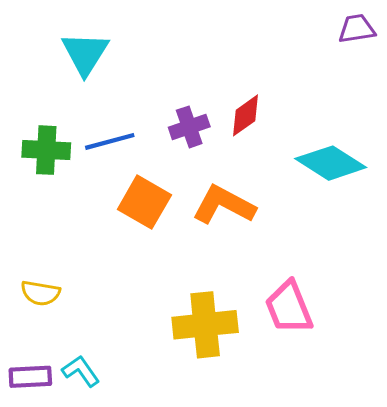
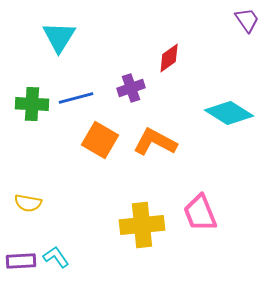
purple trapezoid: (357, 29) -> (247, 20), turned 64
red diamond: (245, 115) -> (169, 58), moved

